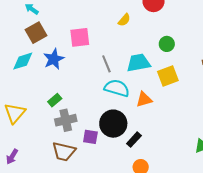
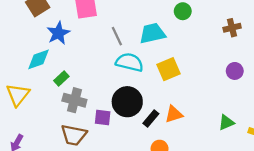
cyan diamond: (23, 61) -> (39, 59), moved
yellow square: (168, 76) -> (168, 69), moved
orange triangle: (144, 99) -> (174, 114), moved
gray cross: (66, 120) -> (74, 100), turned 30

